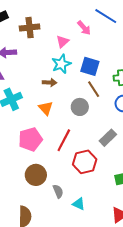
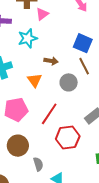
pink triangle: (63, 42) -> (42, 14), moved
cyan star: (61, 64) -> (28, 38), moved
brown arrow: (50, 83) -> (51, 61), moved

